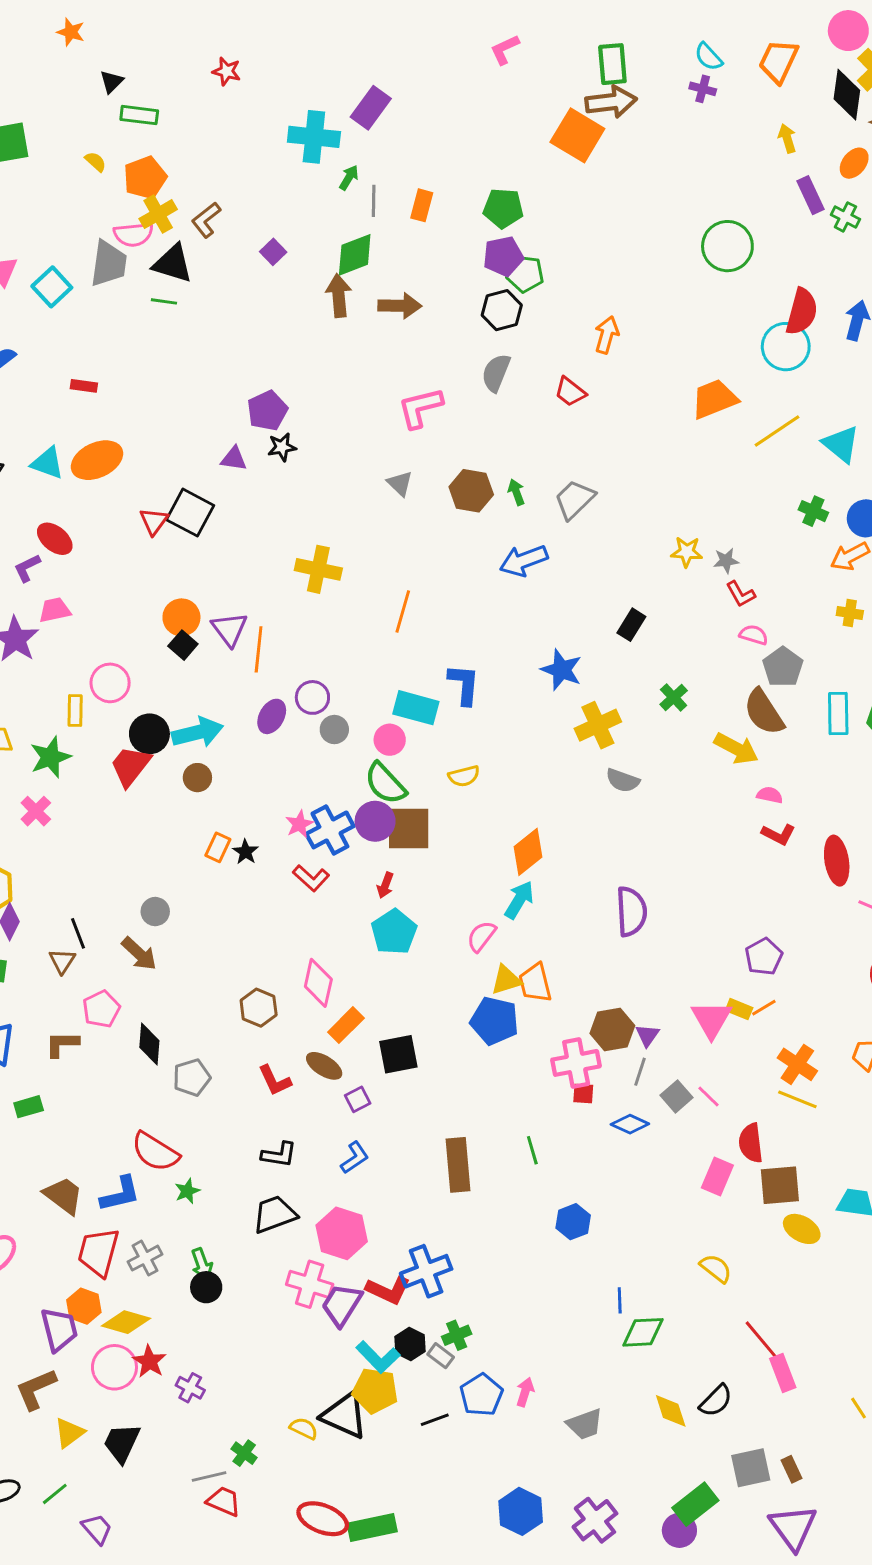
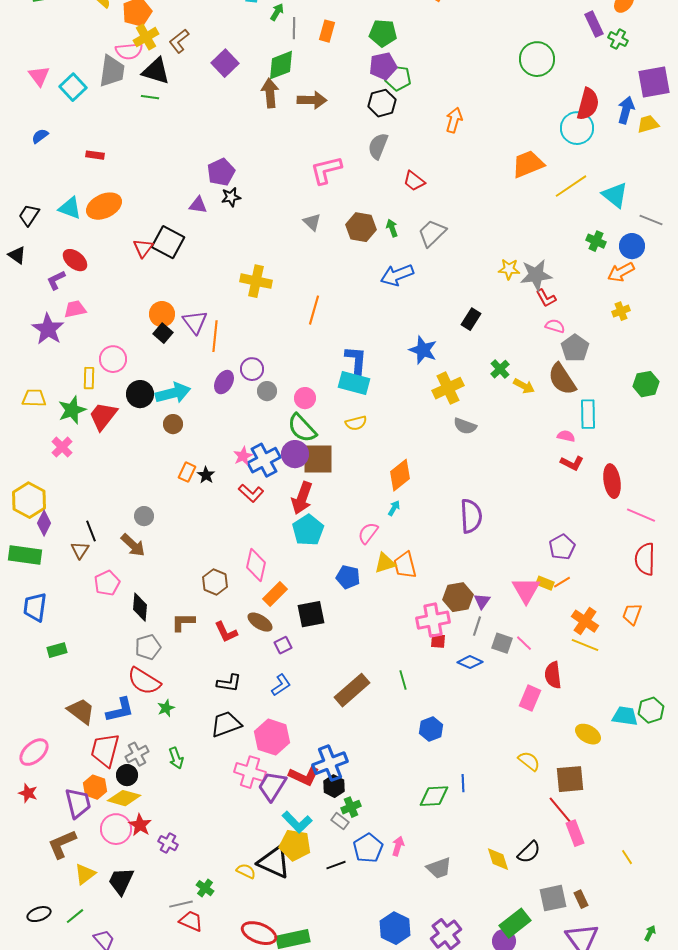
purple square: (273, 252) -> (225, 63), size x1.5
red trapezoid: (570, 392) -> (414, 181), moved
gray star: (726, 561) -> (536, 275), size x1.8
yellow cross: (850, 613) -> (621, 311), turned -30
cyan rectangle: (416, 708) -> (354, 383), moved
cyan rectangle: (838, 713) -> (588, 414), moved
yellow arrow: (736, 748) -> (524, 386), moved, size x0.7
red trapezoid: (130, 766) -> (103, 416), moved
red arrow: (385, 885) -> (302, 498), size x1.8
cyan arrow: (519, 900) -> (394, 508), size x0.6
blue pentagon: (494, 1021) -> (348, 577), moved, size x0.7
brown L-shape: (62, 1044) -> (183, 622), moved
gray pentagon: (192, 1078) -> (148, 647), moved
gray square: (677, 1096) -> (502, 643), turned -30
brown rectangle: (458, 1165) -> (352, 690), turned 54
brown square: (780, 1185) -> (570, 779), moved
black circle: (206, 1287) -> (127, 775), moved
green diamond: (643, 1332) -> (434, 796), moved
black hexagon: (410, 1344) -> (334, 786), moved

